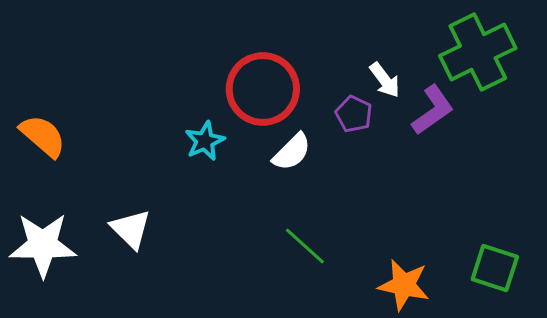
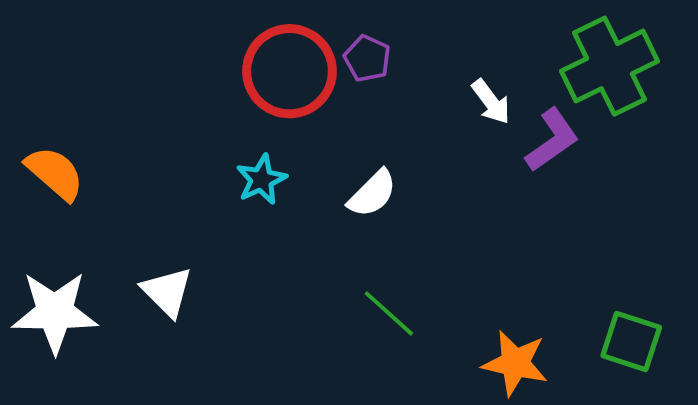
red circle: (263, 89) -> (289, 71), moved
purple pentagon: (354, 114) -> (367, 58), moved

